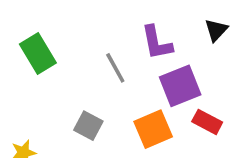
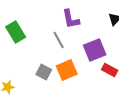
purple L-shape: (157, 43) -> (71, 19), moved
orange square: (153, 129) -> (67, 70), moved

